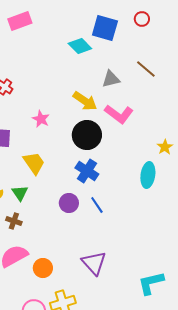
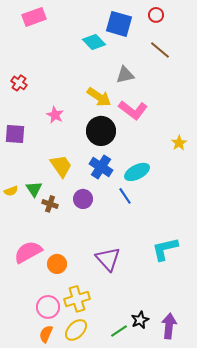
brown line: (146, 69) -> (160, 50), moved
yellow trapezoid: (34, 163) -> (61, 166), moved
cyan ellipse: (148, 175) -> (137, 172), moved, turned 55
blue line: (97, 205) -> (125, 196), moved
brown cross: (14, 221) -> (50, 204), moved
cyan L-shape: (151, 283) -> (165, 249), moved

